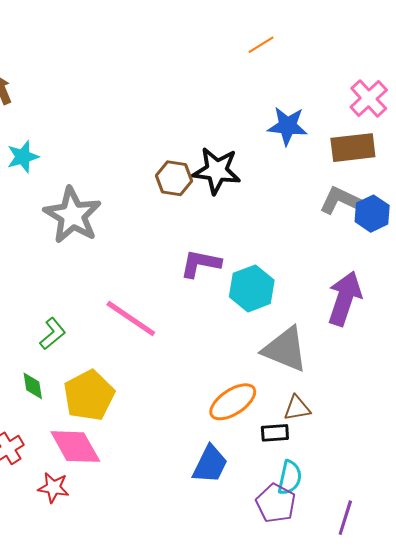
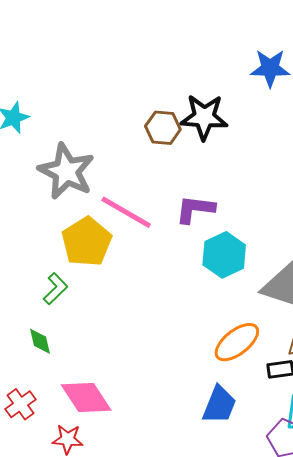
cyan hexagon: (252, 288) -> (224, 255), moved
pink line: (131, 318) -> (126, 212), moved
yellow pentagon: (89, 395) -> (87, 242), moved

